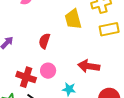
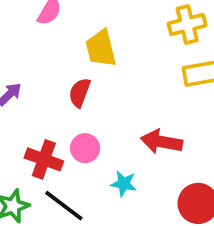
yellow trapezoid: (73, 19) -> (101, 48), moved

